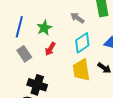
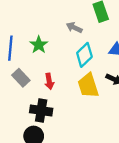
red arrow: (50, 49) -> (49, 81), moved, turned -32

